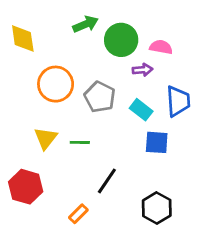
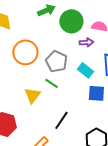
yellow triangle: (46, 138) -> (32, 95), moved
green line: (80, 142) -> (51, 83), moved, turned 32

